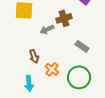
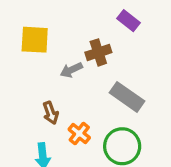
gray rectangle: (82, 46) -> (127, 97), size x1.5

